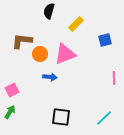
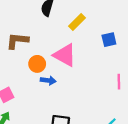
orange circle: (40, 54) -> (37, 64), moved
pink triangle: (65, 54) -> (65, 55), turned 50

